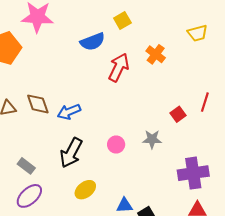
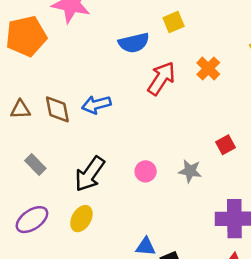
blue arrow: (69, 112) -> (96, 105), moved
gray rectangle: (26, 166) -> (35, 164), moved
yellow ellipse: (85, 190) -> (81, 219), moved, turned -30

